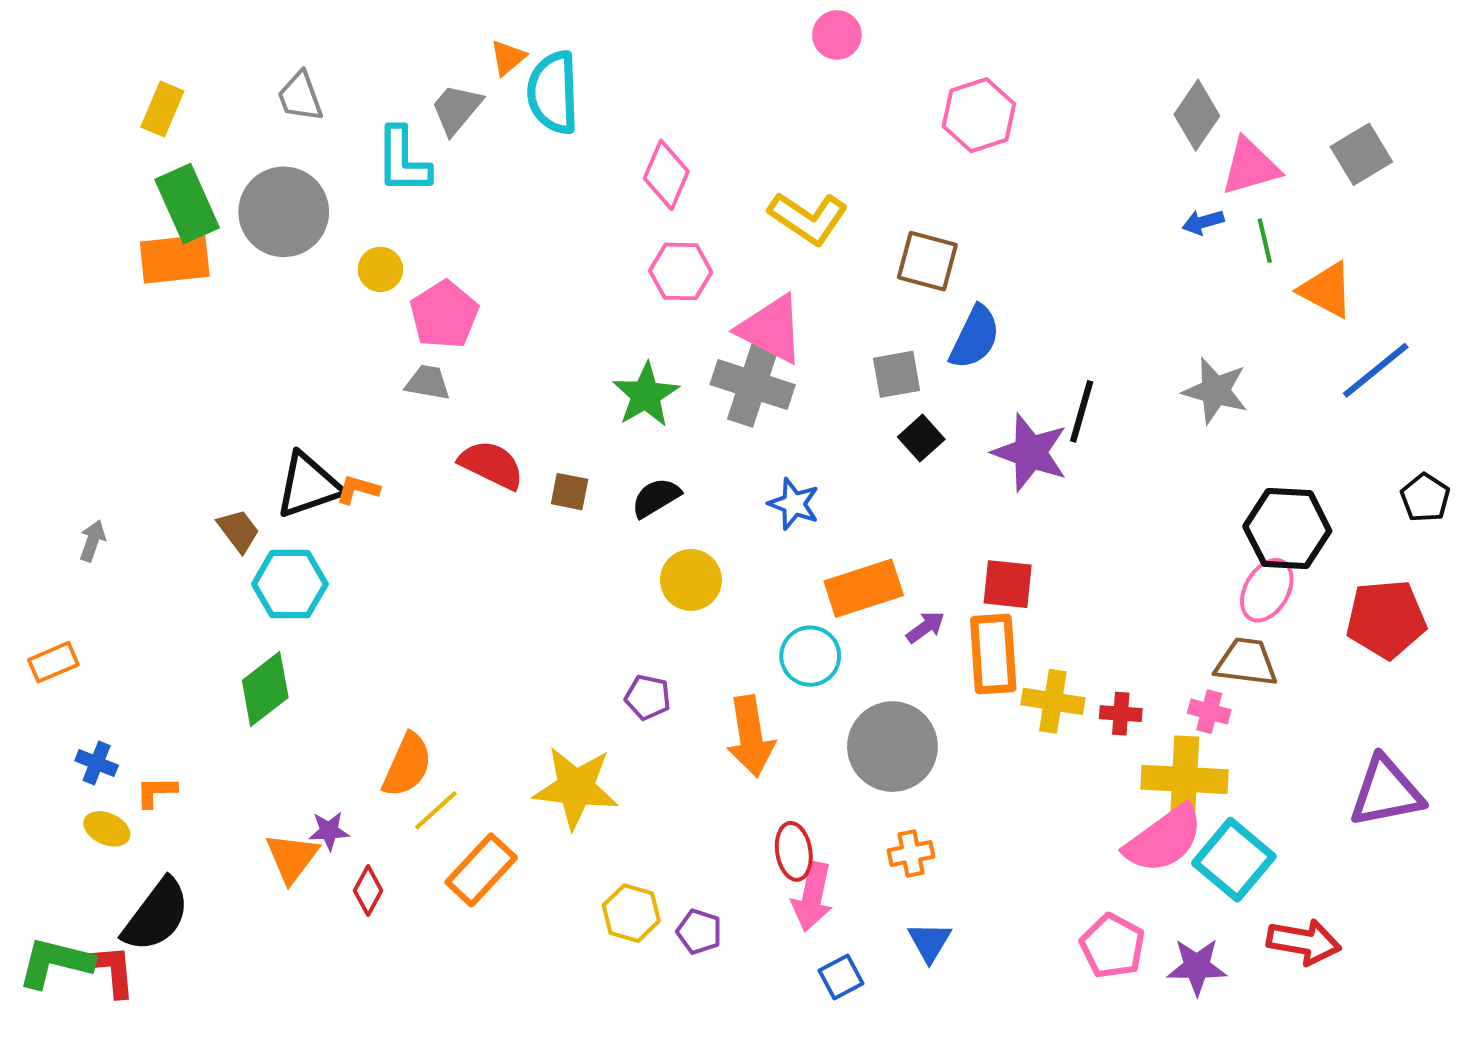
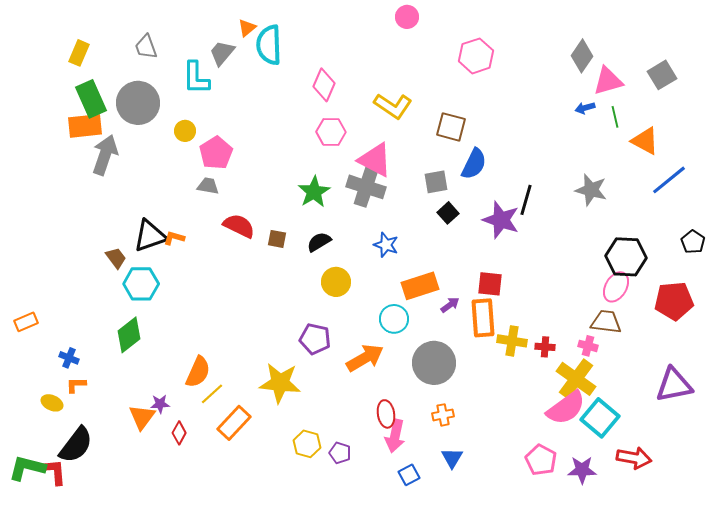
gray arrow: (92, 541) -> (105, 155), moved, size x2.0
purple pentagon: (648, 697) -> (315, 339), size x1.4
orange arrow: (751, 736) -> (365, 358), turned -111
blue cross: (97, 763) -> (69, 358), moved
yellow cross: (1185, 779) -> (576, 379), turned 33

